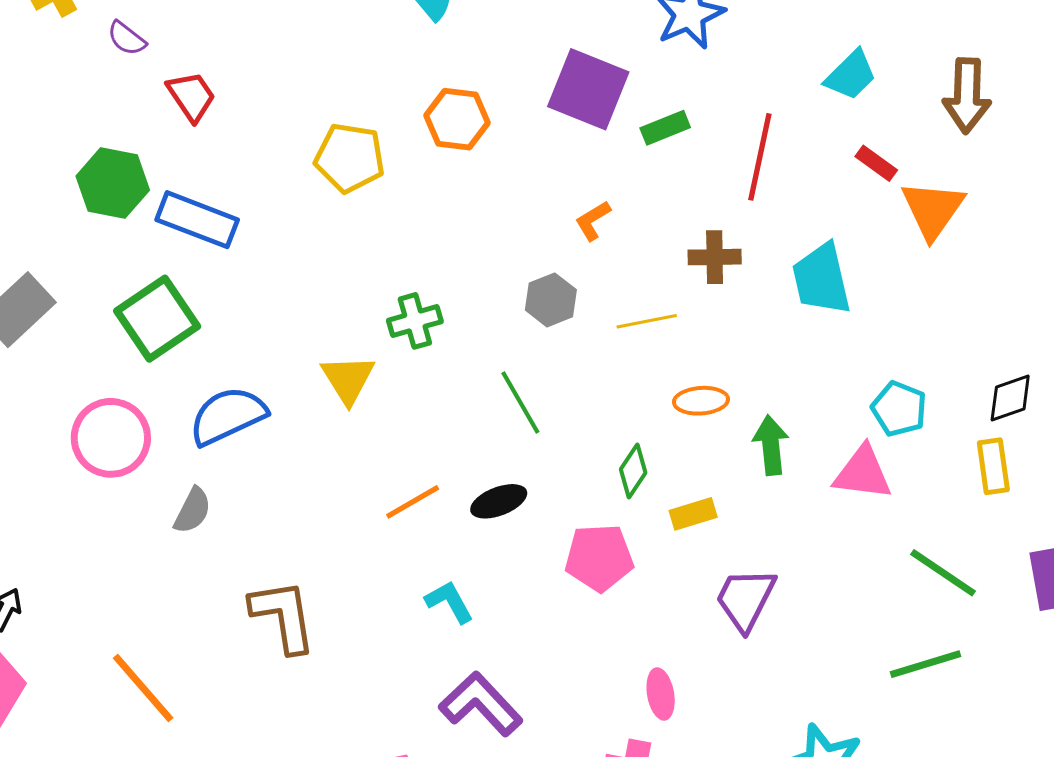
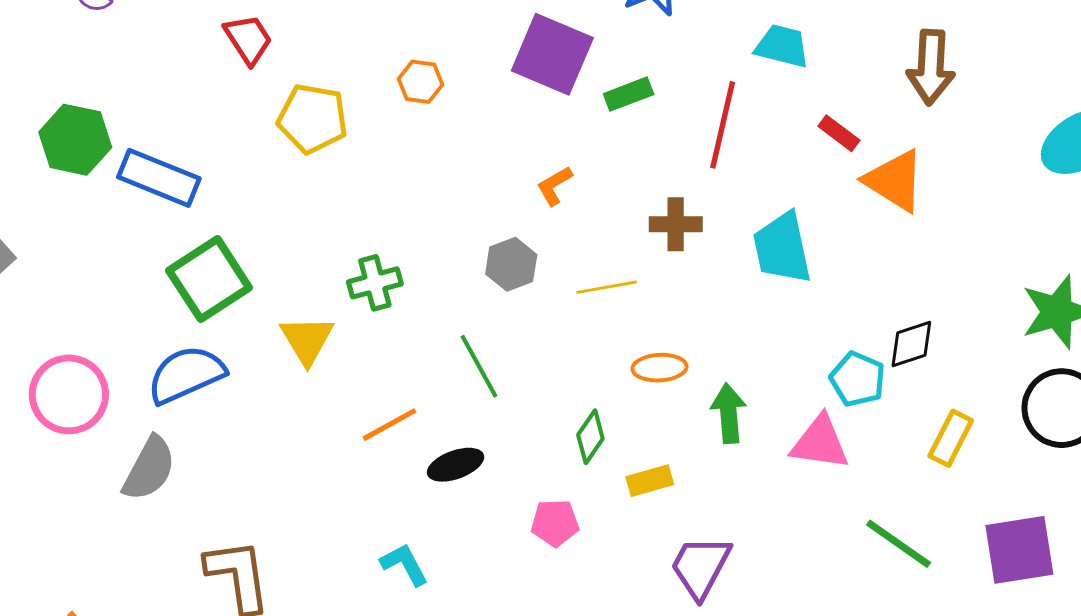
cyan trapezoid: (851, 75) -> (782, 46), moved, turned -122
red trapezoid: (191, 96) -> (248, 39), moved
orange hexagon: (457, 119) -> (421, 82), size x0.7
orange triangle: (933, 210) -> (895, 181), turned -34
green square: (157, 319) -> (209, 279), moved
black diamond: (1010, 398) -> (911, 344), moved
yellow rectangle: (993, 466) -> (951, 438), turned 34
orange line: (413, 502) -> (389, 425), moved
gray semicircle: (193, 511) -> (149, 469), size x1.4
pink pentagon: (599, 558) -> (555, 523), size x0.7

